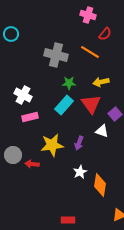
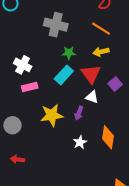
orange line: (90, 52) -> (101, 29), moved
white triangle: (102, 131) -> (92, 97), moved
red arrow: (32, 164) -> (18, 159), moved
orange diamond: (100, 185) -> (108, 137), moved

